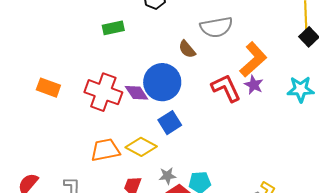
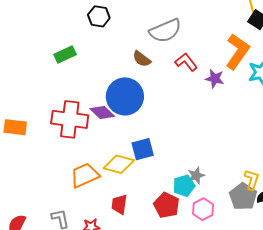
orange L-shape: (253, 59) -> (237, 52), moved
red L-shape: (226, 88) -> (186, 62), moved, size x0.7
blue square: (170, 123) -> (143, 149), moved, turned 30
gray star: (167, 176) -> (196, 176), moved

